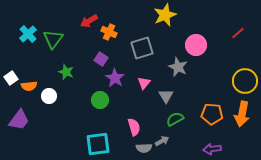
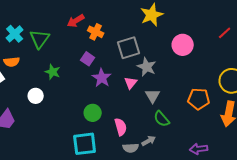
gray star: (178, 67) -> (147, 67), moved
orange semicircle: (29, 86) -> (12, 62), moved
green circle: (100, 100) -> (93, 113), moved
orange pentagon: (212, 114) -> (199, 99), moved
green semicircle: (175, 119) -> (162, 119), turned -102

